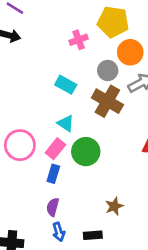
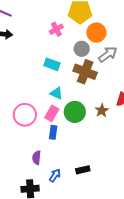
brown star: (114, 206) -> (102, 110), moved
purple semicircle: (53, 207) -> (37, 158), moved
blue arrow: (59, 232) -> (55, 175), moved, turned -120
black rectangle: (93, 235) -> (83, 170), moved

